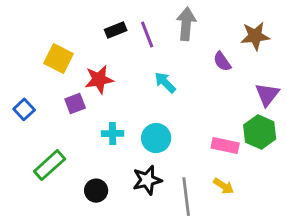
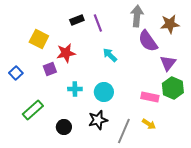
gray arrow: (186, 24) -> (137, 16), moved
purple semicircle: (222, 61) -> (148, 41), size x1.6
purple triangle: (267, 94) -> (168, 63), moved
gray line: (186, 197) -> (124, 131), turned 30

